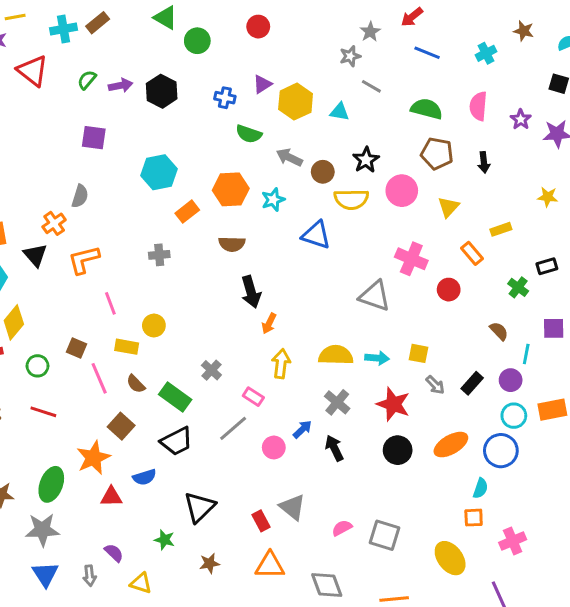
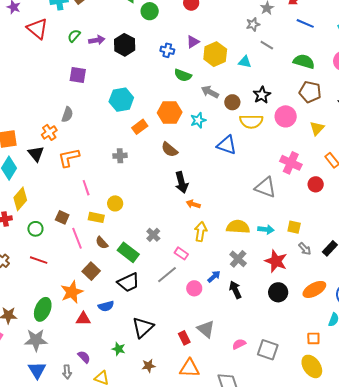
brown semicircle: (232, 244) -> (169, 150), turned 36
orange arrow: (269, 323) -> (193, 204), turned 80
orange square: (474, 518) -> (313, 338), moved

